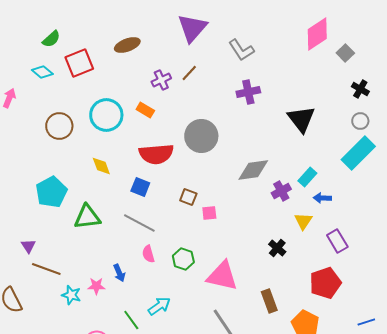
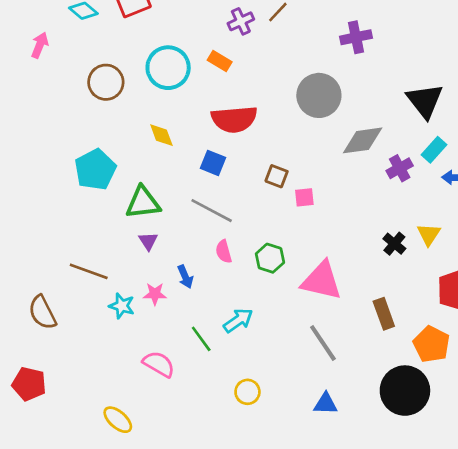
black triangle: (301, 119) -> (425, 101), moved
gray circle: (201, 136) -> (319, 95), moved
yellow triangle: (303, 221) -> (429, 234), moved
purple triangle: (28, 246) -> (148, 241), moved

